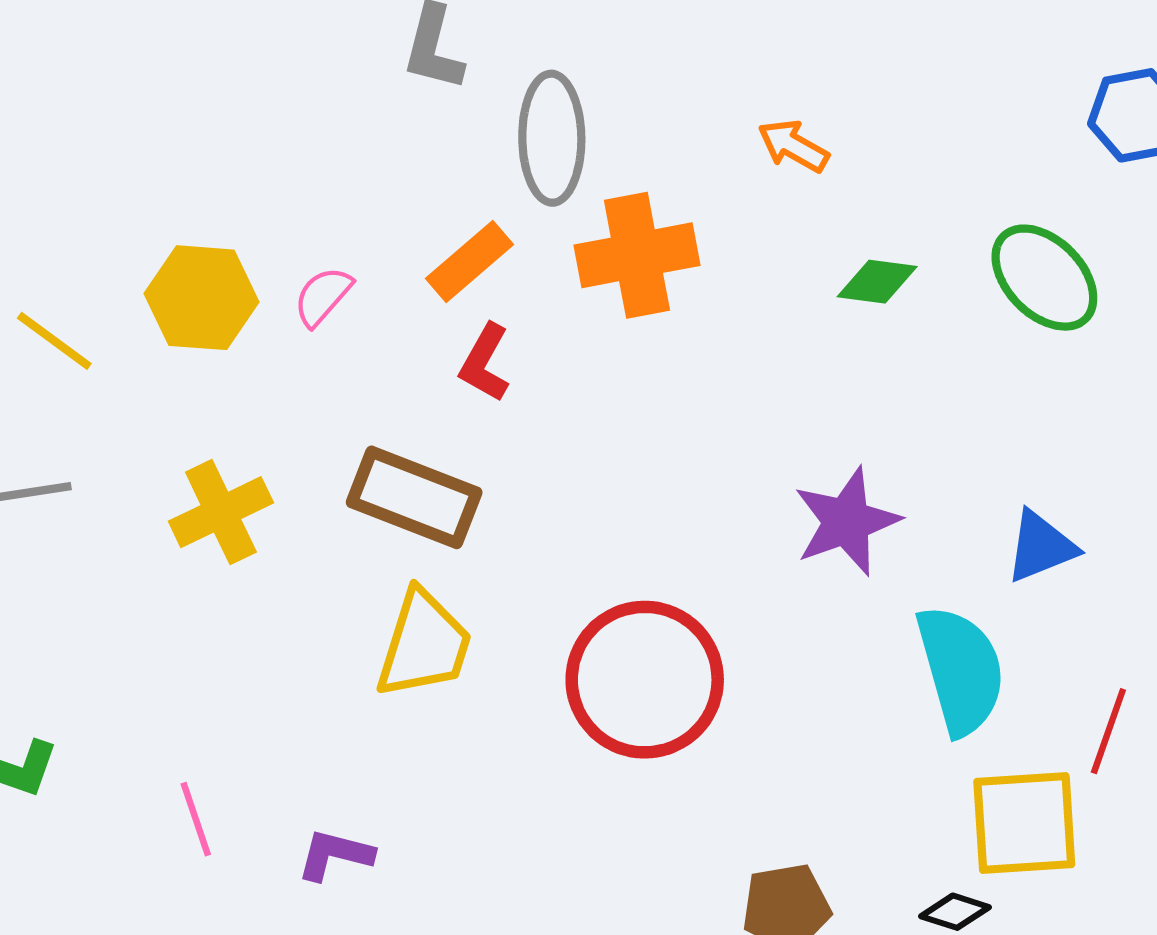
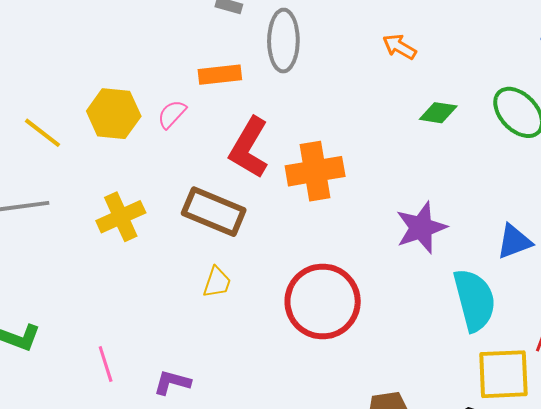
orange cross: (637, 255) -> (315, 171), moved
orange rectangle: (469, 261) -> (220, 75), moved, turned 33
red L-shape: (485, 363) -> (249, 148), size x1.6
yellow trapezoid: (424, 644) -> (217, 282), size x0.6

